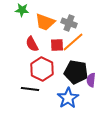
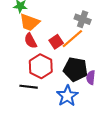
orange trapezoid: (45, 22) -> (30, 22), moved
gray cross: (69, 23) -> (83, 19), moved
red square: (57, 45) -> (56, 42), turned -32

